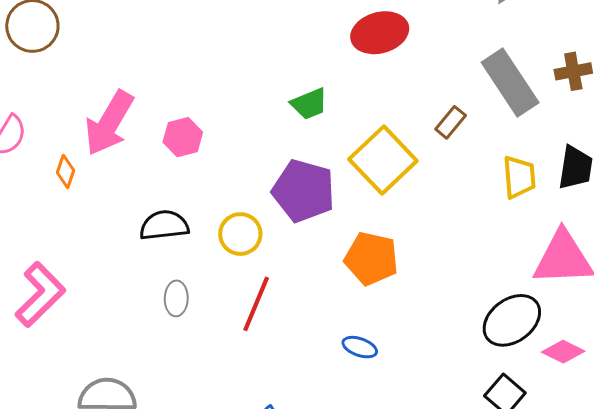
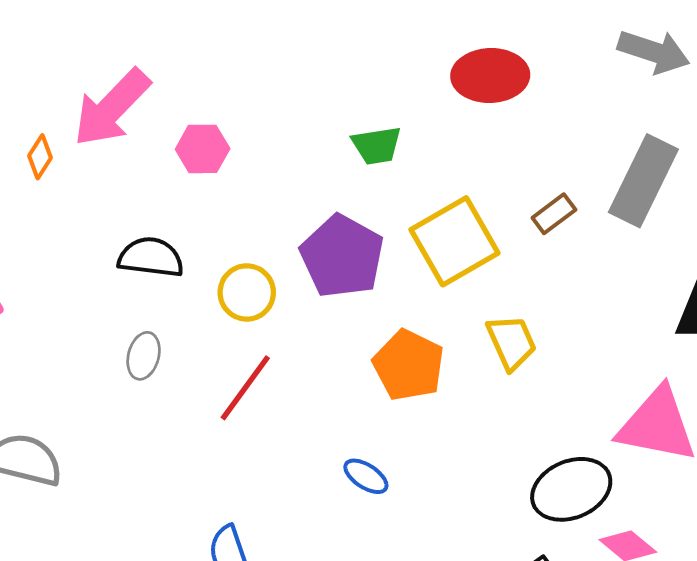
gray rectangle: (510, 82) -> (643, 181), turned 46
yellow trapezoid: (519, 177) -> (511, 342), moved, turned -33

